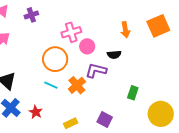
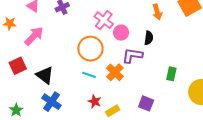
pink cross: (71, 32) -> (104, 20), turned -30
black semicircle: (114, 55) -> (149, 38), turned -72
red star: (36, 112) -> (95, 101), moved

